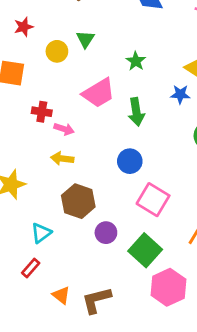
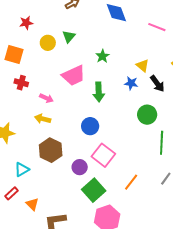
red cross: (42, 112) -> (21, 83), moved
purple circle: (106, 233) -> (80, 167), moved
orange triangle: (61, 295) -> (32, 204), moved

